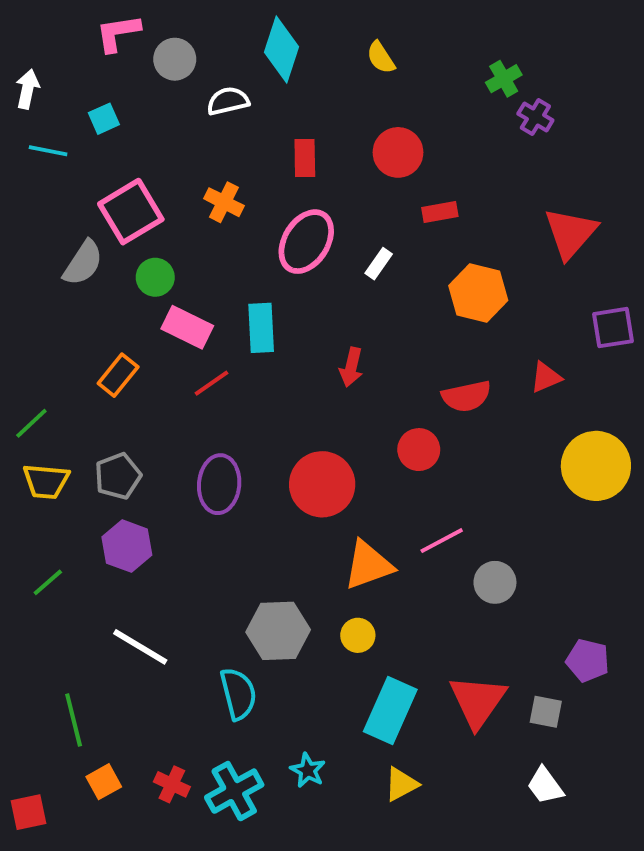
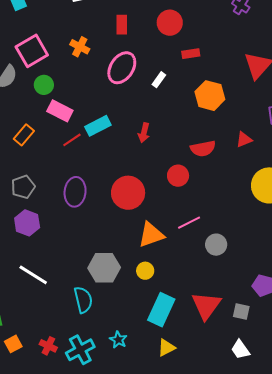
cyan rectangle: (261, 328) -> (98, 126), moved, turned 65

